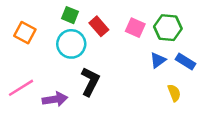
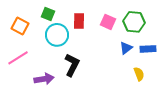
green square: (70, 15) -> (48, 14), moved
red rectangle: (99, 26) -> (79, 21), turned 42
blue rectangle: (185, 62) -> (148, 49), turned -35
pink line: (21, 88) -> (18, 58), moved

